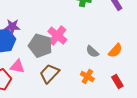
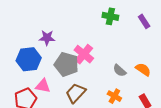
purple star: (12, 27) -> (47, 38), moved
orange semicircle: (115, 51) -> (143, 69), turned -98

